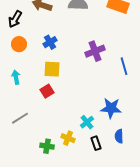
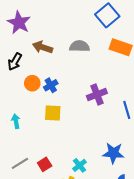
orange circle: (19, 44) -> (32, 83), moved
red square: (47, 91) -> (45, 164), moved
cyan cross: (87, 122) -> (80, 165), moved

